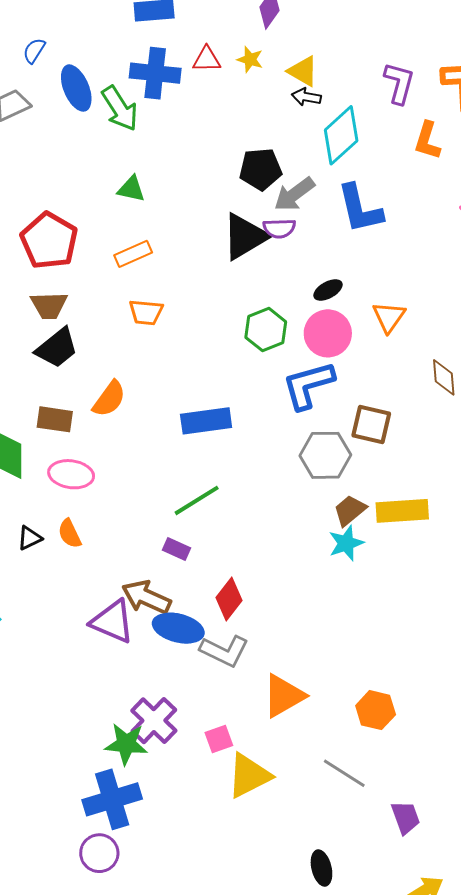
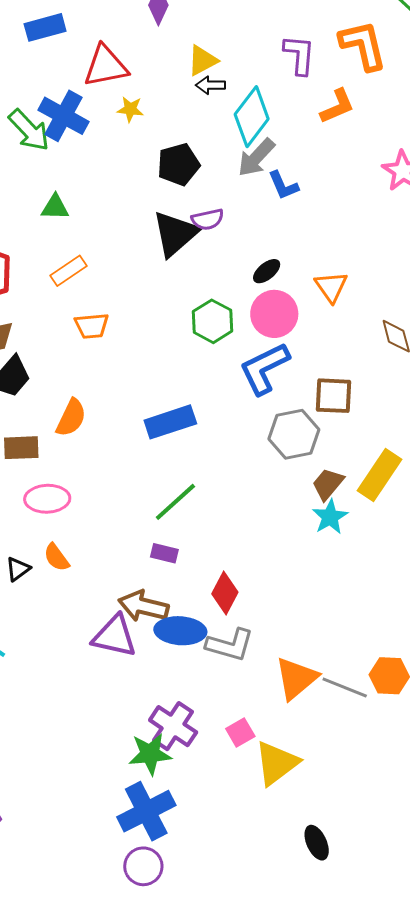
red triangle: (207, 59) -> (106, 66), size x1.6
yellow star: (250, 60) -> (130, 109), moved
yellow triangle: (303, 71) -> (202, 60), turned -48
blue cross: (155, 73) -> (64, 116), moved, turned 33
orange L-shape: (427, 141) -> (337, 106), turned -120
gray arrow: (294, 194) -> (256, 157), moved
blue L-shape: (360, 209) -> (283, 185), size x0.6
yellow rectangle: (402, 511) -> (380, 475), turned -42
gray line: (344, 773) -> (345, 687), moved
black ellipse: (321, 868) -> (317, 843), moved

